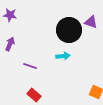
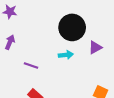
purple triangle: (91, 22) -> (95, 47), moved, turned -48

